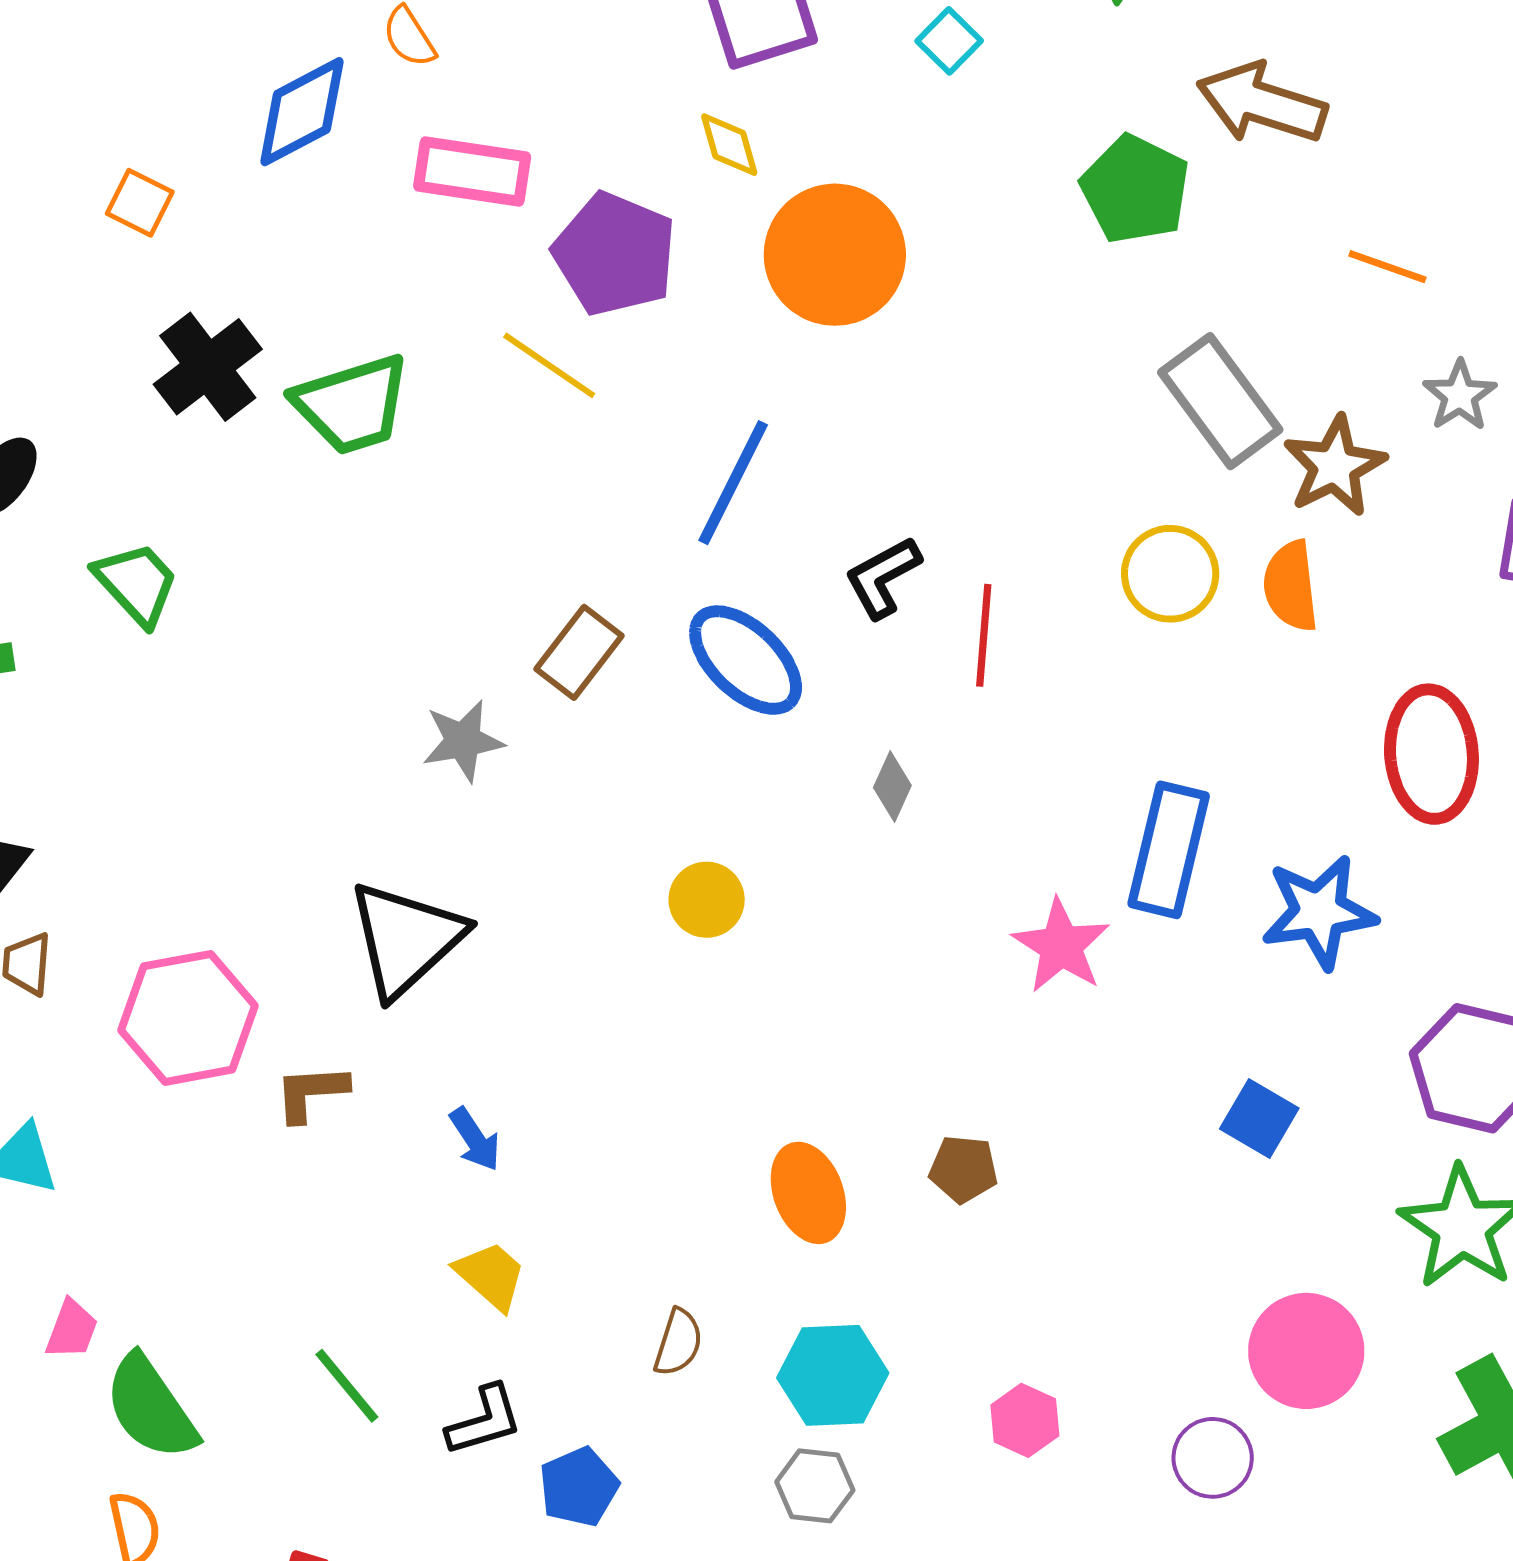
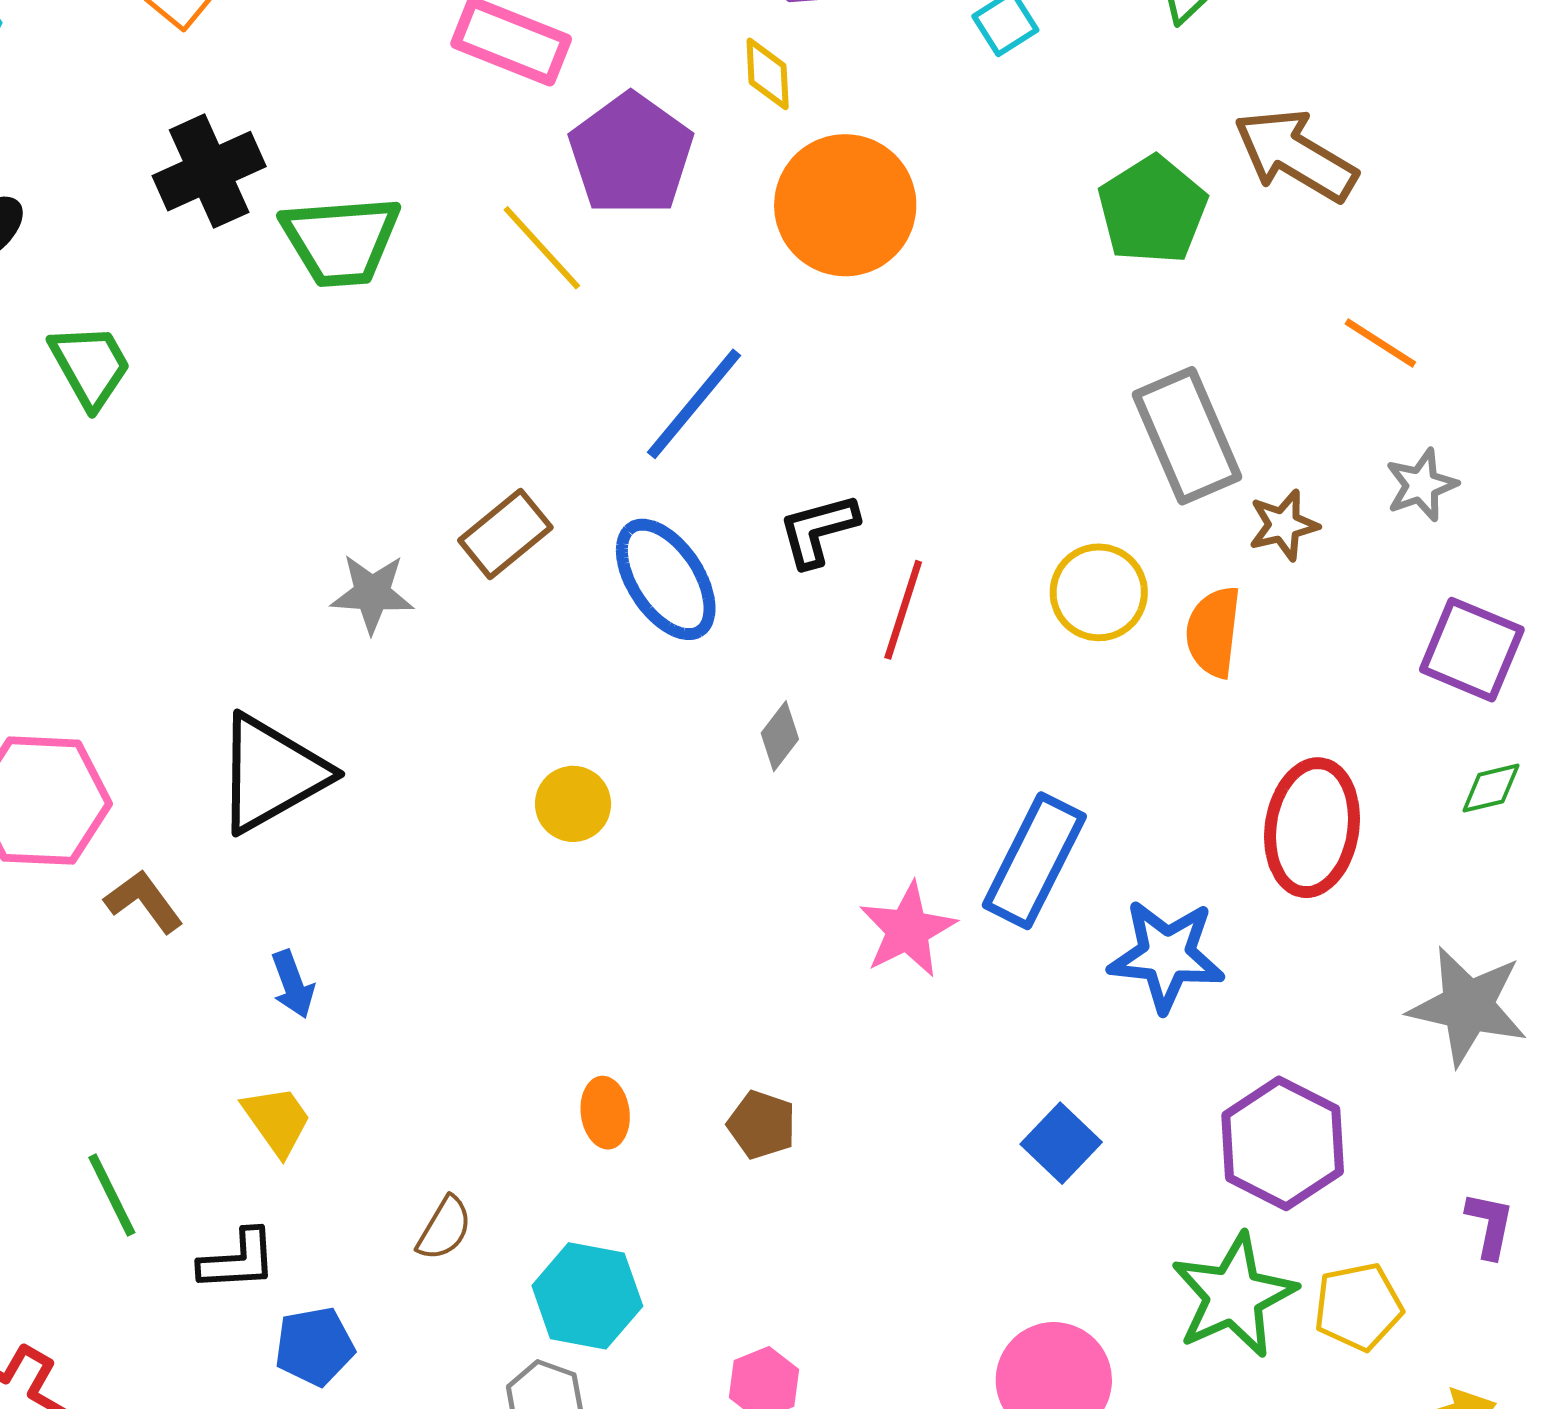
brown star: (1335, 466) -> (1283, 525), size x0.7
brown L-shape: (311, 1093) -> (144, 901), turned 44
orange ellipse: (808, 1193) -> (605, 1113), size x0.7

